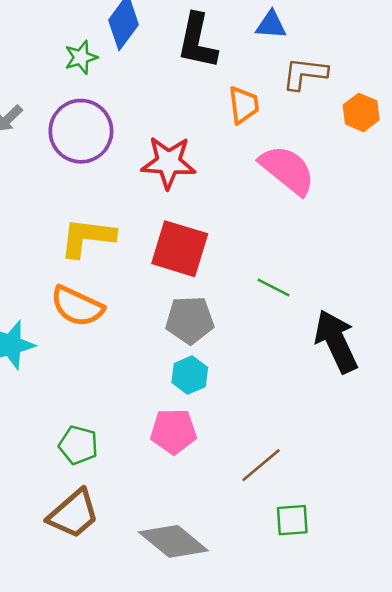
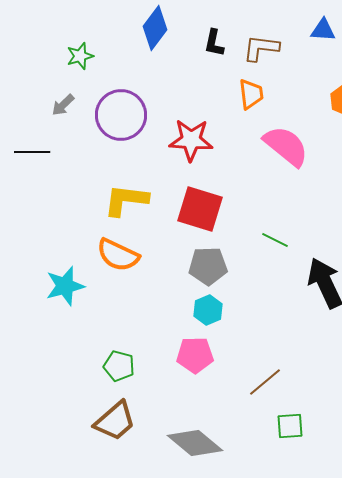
blue triangle: (271, 25) -> (323, 30), moved
black L-shape: (197, 41) -> (214, 43), size x0.6
green star: (81, 57) -> (80, 56), moved
brown L-shape: (305, 74) -> (261, 48), moved

